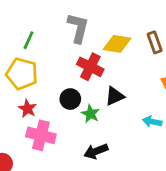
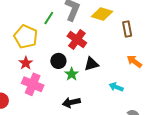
green line: (29, 40) -> (49, 18), moved
yellow diamond: (117, 44) -> (102, 14), moved

